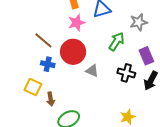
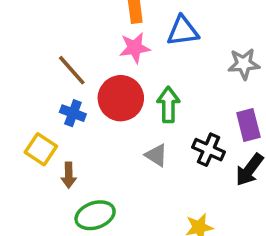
green arrow: (117, 41) -> (168, 105), moved, turned -42
gray triangle: (92, 71) -> (156, 155), moved

